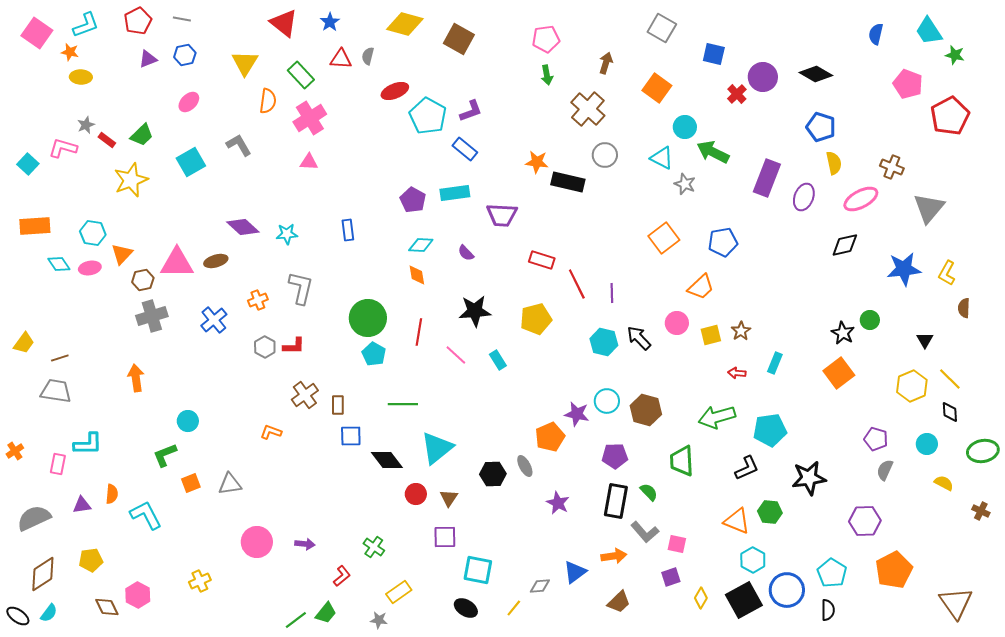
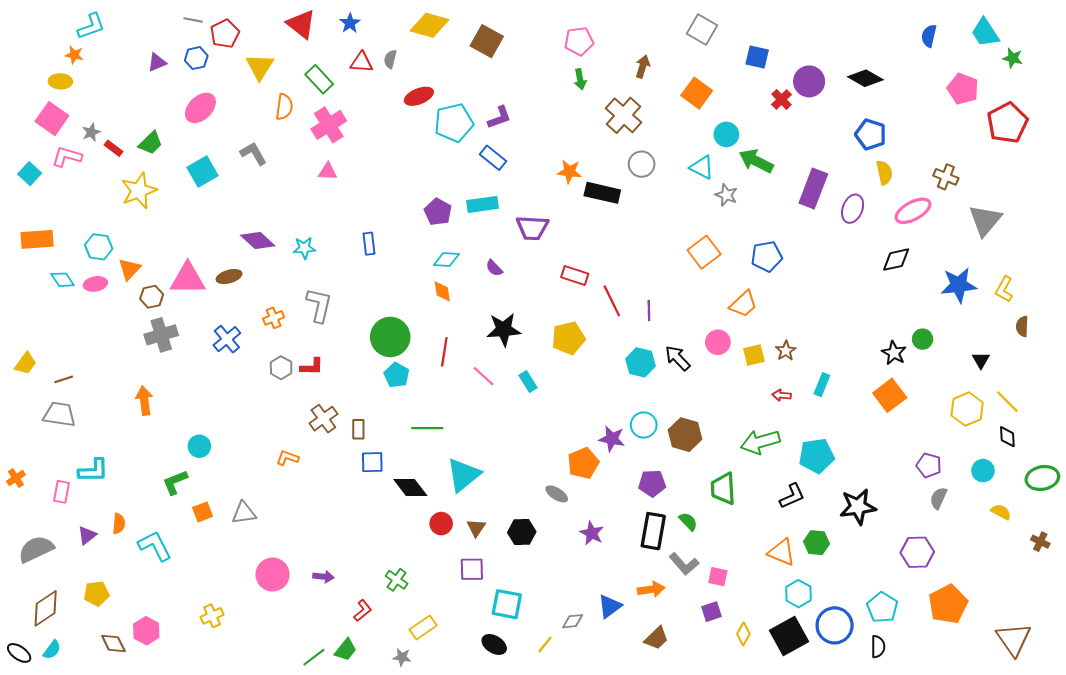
red pentagon: (138, 21) -> (225, 34), moved
pink square: (37, 33) -> (52, 119), moved
yellow ellipse: (81, 77) -> (60, 81), moved
pink ellipse: (189, 102) -> (200, 108), size x1.4
cyan pentagon: (428, 116) -> (454, 123), turned 30
gray ellipse: (525, 466) -> (557, 494), turned -30
black hexagon: (493, 474) -> (522, 532), moved
purple triangle: (82, 505) -> (87, 535), turned -30

